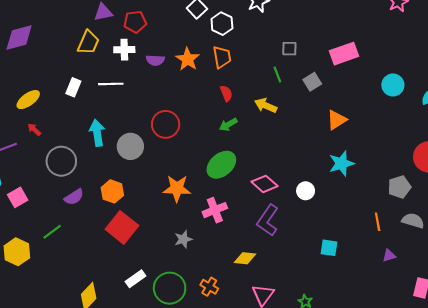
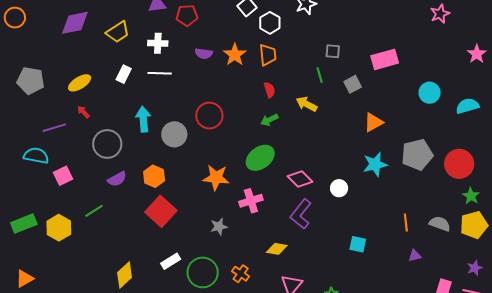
yellow trapezoid: (88, 43) -> (118, 32), moved, turned 30
white cross: (124, 50) -> (158, 43), moved
gray pentagon: (399, 187) -> (417, 155), moved, size x1.4

